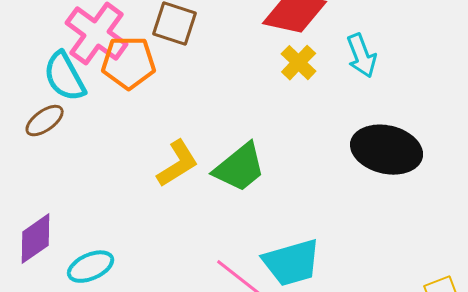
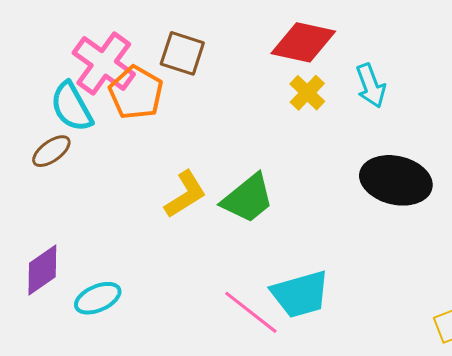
orange pentagon: (129, 63) -> (136, 93), turned 30

